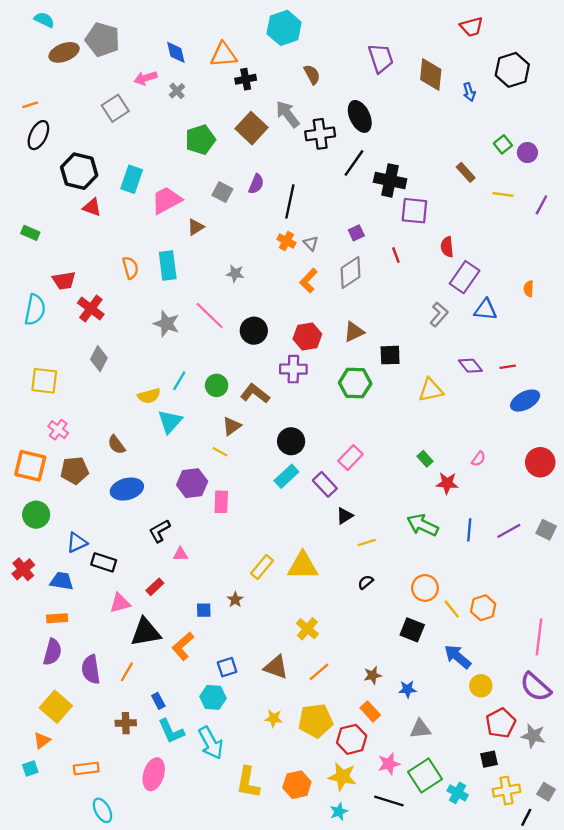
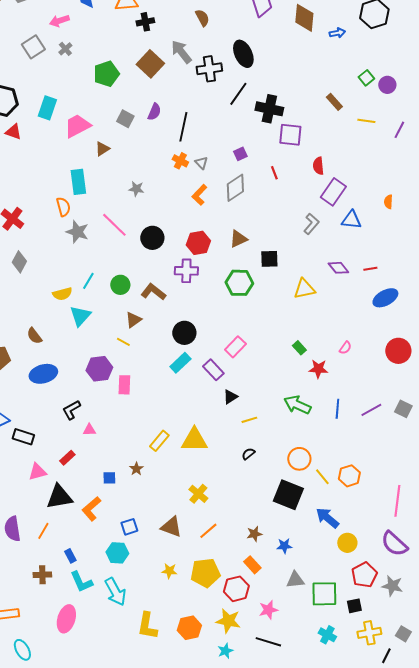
gray cross: (177, 91) -> (65, 49), moved
blue arrow: (469, 92) -> (337, 33), turned -84
orange semicircle: (130, 268) -> (63, 207), moved
black square: (412, 630) -> (288, 495), size x1.4
green square: (425, 775) -> (324, 594), moved, turned 32

